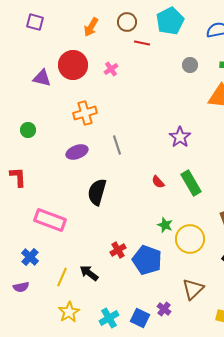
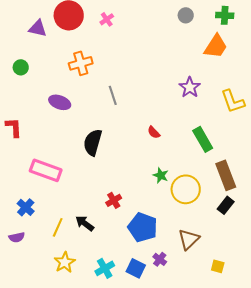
green circle: (28, 130) -> (21, 67), moved
purple star: (180, 137) -> (190, 87), moved
purple ellipse: (77, 152) -> (60, 102), moved, turned 40
green rectangle: (191, 183) -> (203, 139), moved
blue pentagon: (147, 260) -> (143, 227), moved

